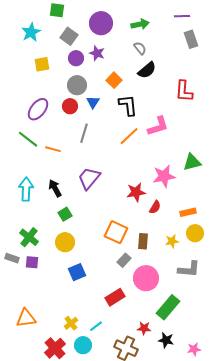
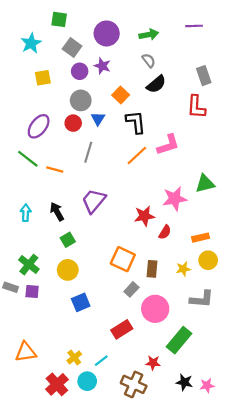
gray rectangle: (191, 39) -> (204, 76), moved
cyan arrow: (26, 189) -> (26, 213), size x0.7
black star: (166, 340) -> (184, 382), moved

